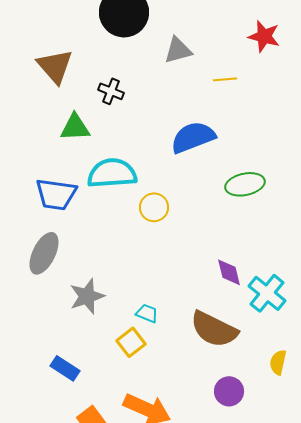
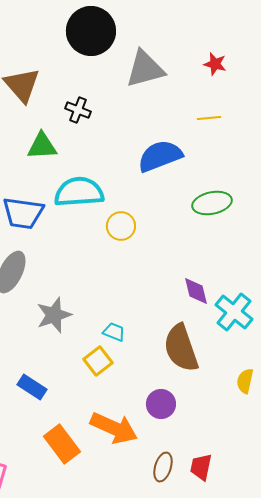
red star: (264, 36) -> (215, 64), moved, size x0.7
gray triangle: (178, 50) -> (145, 69), size x1.4
yellow line: (225, 79) -> (209, 118), moved
brown semicircle: (214, 329) -> (181, 348), turned 45
purple circle: (229, 391) -> (161, 404), moved

